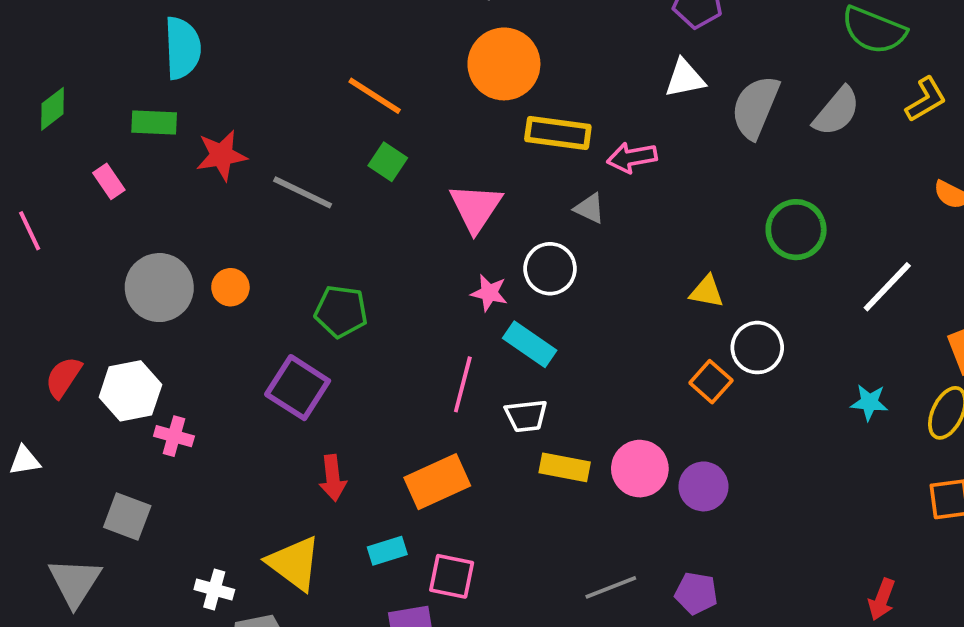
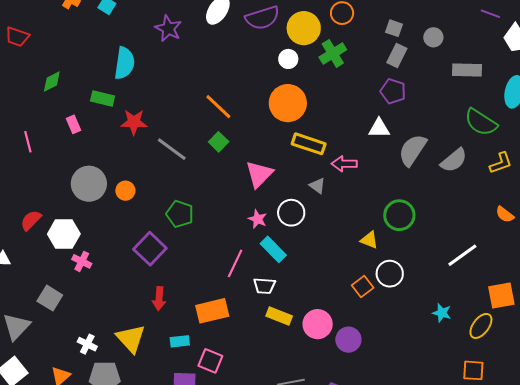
green circle: (796, 230) -> (399, 215), moved

